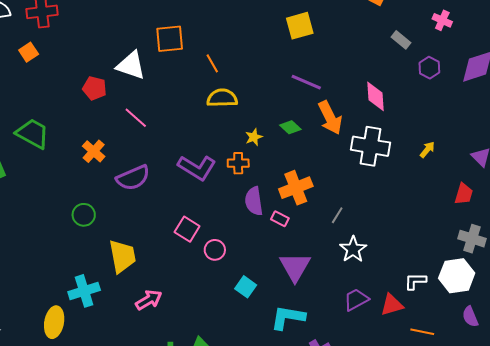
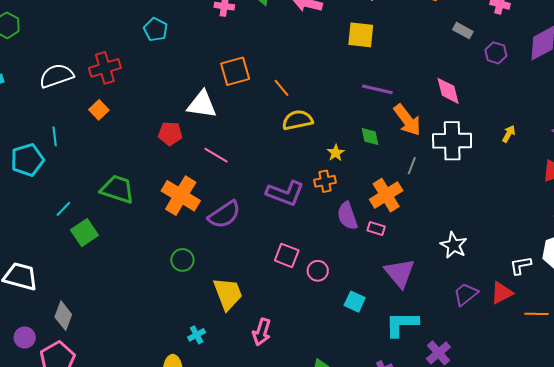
yellow square: (300, 26) -> (361, 35), turned 32
green diamond: (290, 127) -> (370, 137), turned 45
orange cross: (94, 151) -> (181, 196), size x1.6
gray line: (337, 215) -> (412, 166), moved
cyan cross: (84, 291) -> (197, 335), size x0.6
pink arrow: (149, 300) -> (262, 332), turned 148

